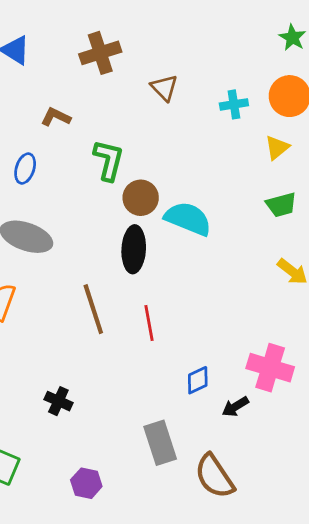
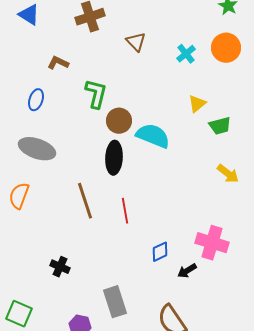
cyan cross: (234, 104) -> (186, 54), turned -30
yellow triangle: (277, 148) -> (197, 104), moved
gray rectangle: (160, 443) -> (115, 302), moved

